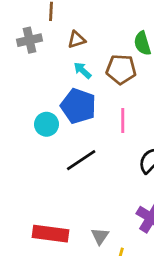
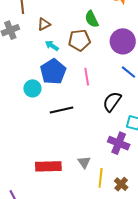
blue pentagon: (78, 106) -> (53, 72), turned 30
black line: (81, 160) -> (61, 110), turned 30

